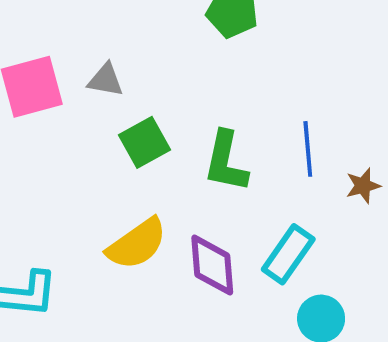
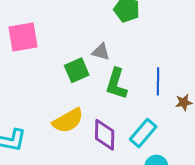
gray triangle: (106, 80) -> (101, 52), moved

